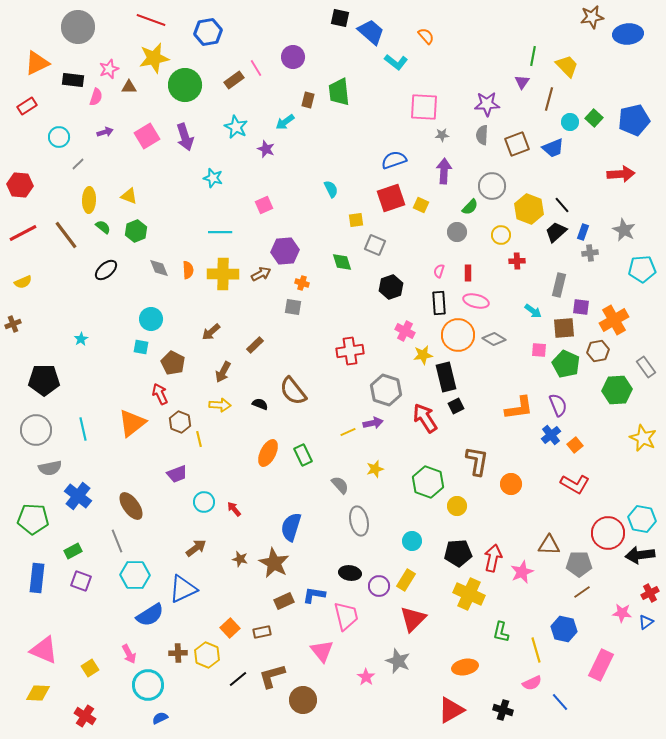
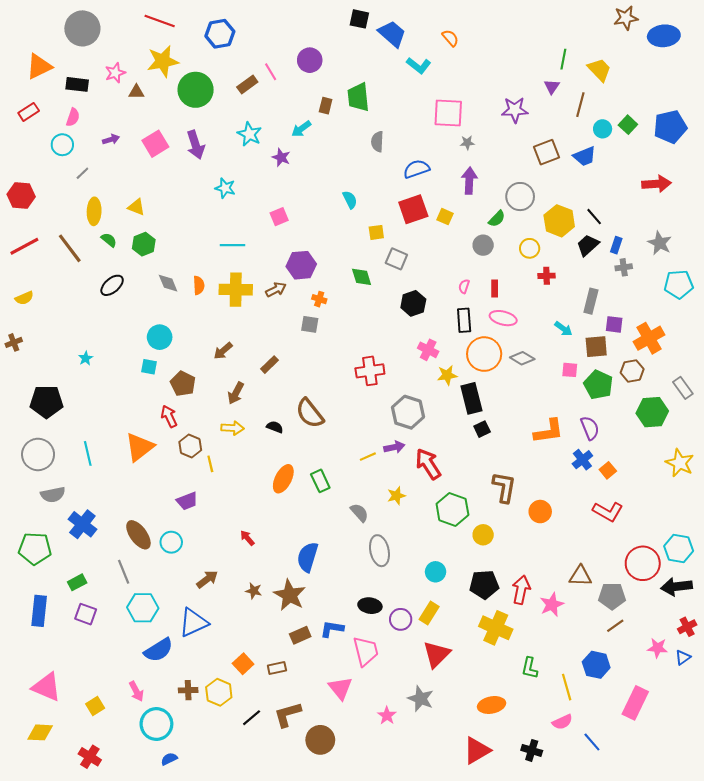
pink semicircle: (96, 97) -> (73, 117), moved
gray semicircle: (482, 135) -> (377, 142), moved
red arrow: (425, 418) -> (428, 464), moved
cyan circle: (204, 502) -> (171, 542), moved

